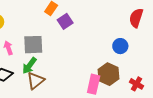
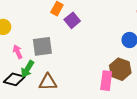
green arrow: (29, 66) -> (27, 69), moved
brown triangle: (36, 81) -> (48, 82), turned 42

